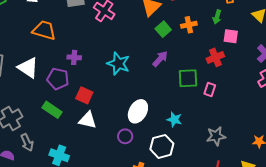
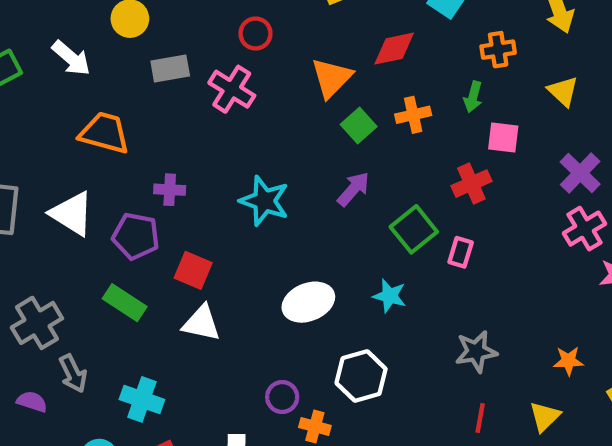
green square: (188, 78) -> (414, 229), turned -35
white ellipse: (138, 111) -> (308, 302), turned 40
cyan star: (174, 120) -> (390, 296), moved
purple circle: (125, 136) -> (282, 397), moved

